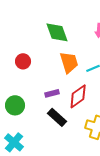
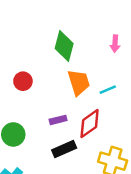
green diamond: (57, 32) -> (64, 46), turned 35
black rectangle: (57, 117) -> (64, 149), turned -66

